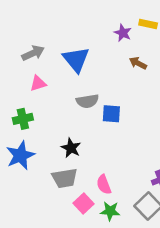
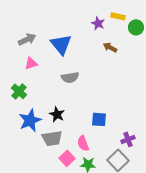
blue square: (111, 114) -> (99, 119), moved
green cross: (23, 119) -> (19, 91), turned -35
blue star: (20, 155) -> (30, 120), moved

